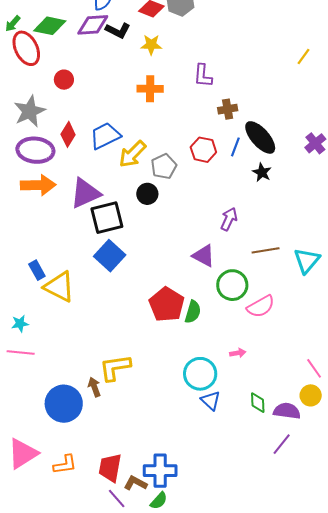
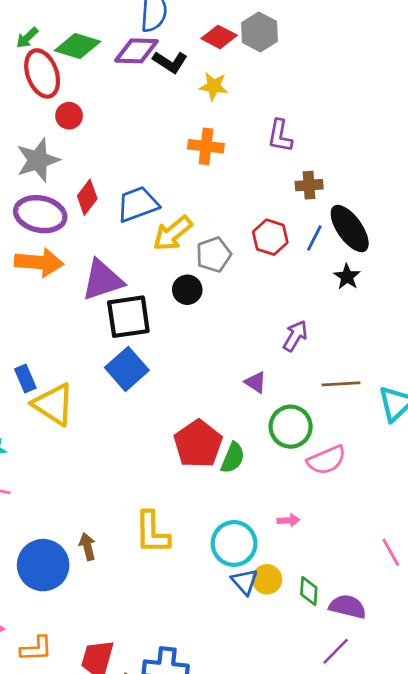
red circle: (64, 80) -> (69, 116), moved
purple triangle: (204, 256) -> (256, 382), size x0.7
yellow L-shape: (115, 368) -> (152, 533), moved, turned -88
yellow circle: (311, 395) -> (267, 579), moved

